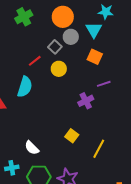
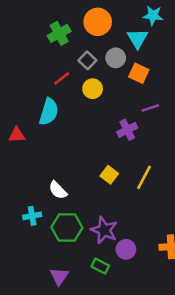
green cross: (24, 17) -> (59, 33), moved
gray circle: (71, 37) -> (116, 58), moved
yellow line: (99, 149) -> (144, 177), moved

